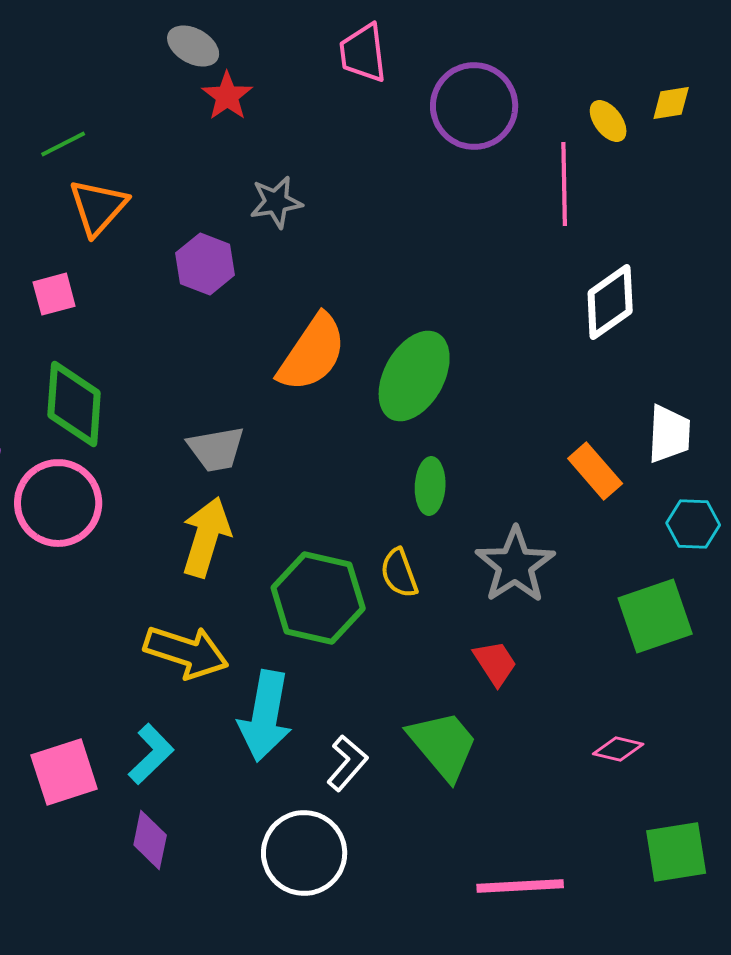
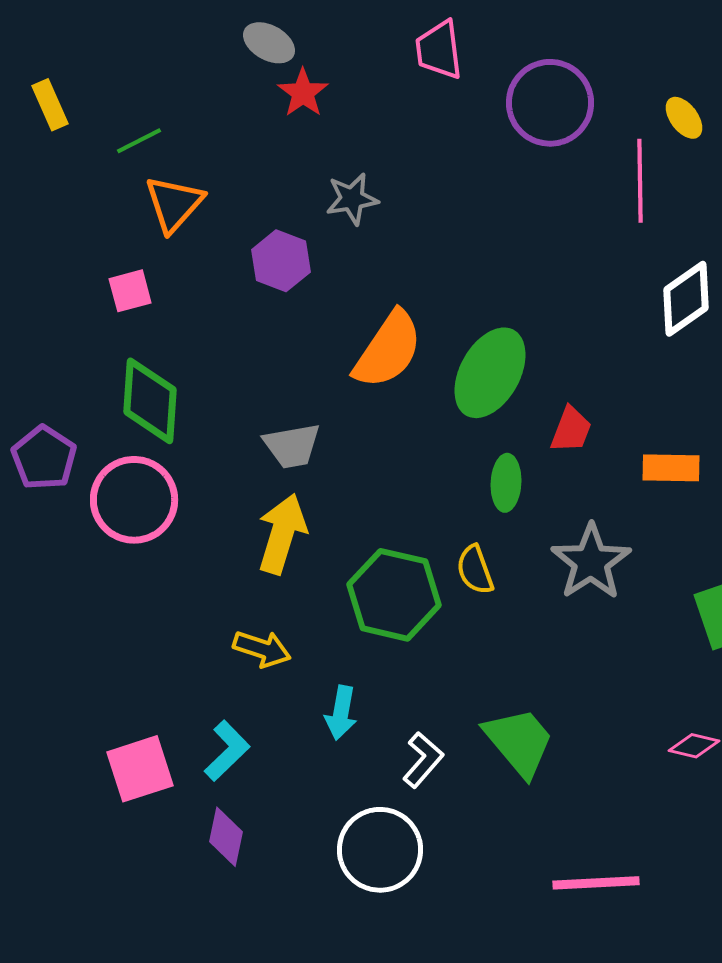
orange rectangle: (595, 471) -> (671, 468), turned -48
yellow arrow: (186, 652) -> (262, 649), size x0.7
red trapezoid: (495, 663) -> (571, 430), moved, turned 54
cyan arrow: (265, 716) -> (341, 713), size x0.6

